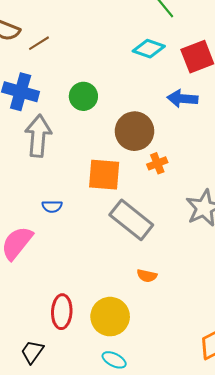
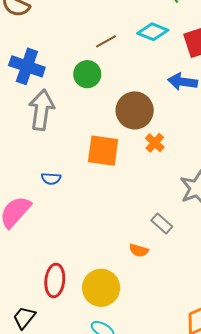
brown line: (39, 43) -> (106, 41), moved
orange cross: (157, 163) -> (155, 143), turned -30
gray rectangle: (131, 220) -> (162, 224), moved, size x0.5

